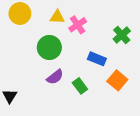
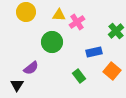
blue rectangle: (97, 59) -> (94, 52), turned -35
purple semicircle: (55, 77) -> (31, 68), moved

